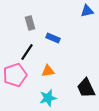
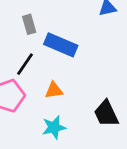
blue rectangle: (53, 38) -> (61, 45), size x1.6

